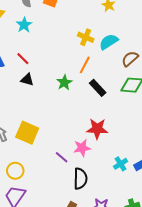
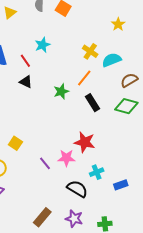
cyan star: (24, 25) -> (43, 45), moved
yellow square: (27, 133) -> (15, 143), moved, size x0.6
cyan cross: (121, 164) -> (97, 172), moved
black semicircle: (80, 179) -> (77, 189), moved, turned -70

